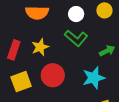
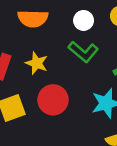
yellow star: (40, 47) -> (37, 63), turned -30

